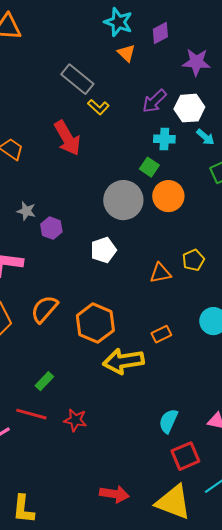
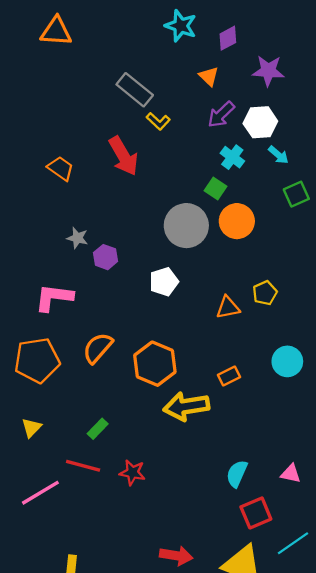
orange triangle: (126, 53) -> (209, 76), moved
cyan cross: (164, 139) -> (232, 157), turned 35

